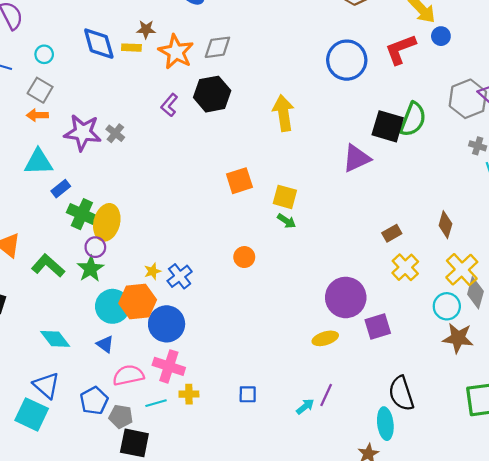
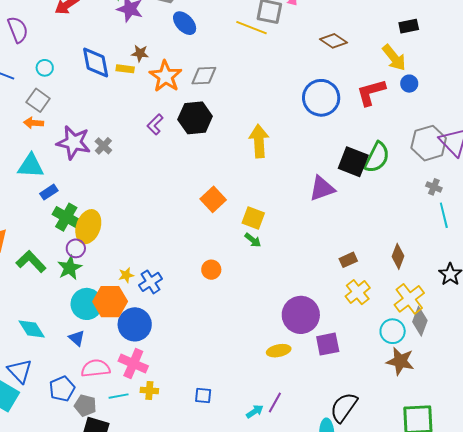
orange square: (239, 181) -> (213, 199), turned -30
black semicircle: (401, 393) -> (344, 407), turned 48

